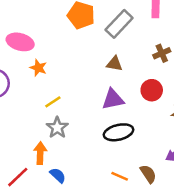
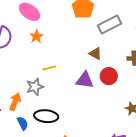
red circle: (152, 90) -> (109, 76), moved
yellow line: (53, 102) -> (49, 68), moved
black ellipse: (119, 132) -> (46, 116), moved

